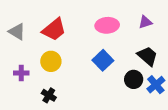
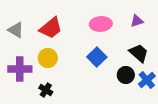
purple cross: (21, 73) -> (20, 69), size x1.6

